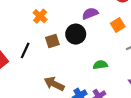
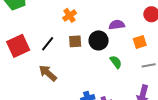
green semicircle: (100, 65) -> (116, 62), moved, turned 48
brown arrow: (54, 84) -> (48, 73), moved

